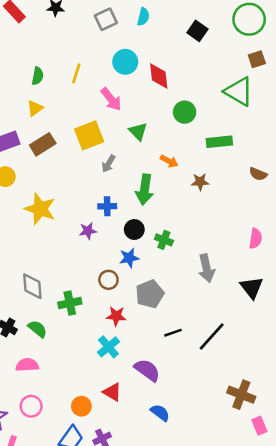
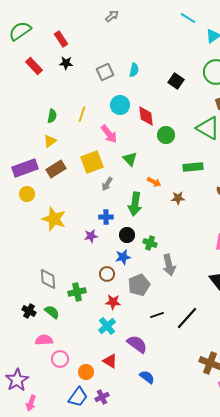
green circle: (185, 112) -> (166, 135), moved
gray arrow: (207, 268) -> (169, 265), moved
pink circle: (31, 406) -> (60, 359), moved

